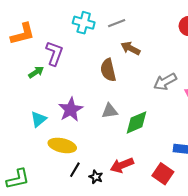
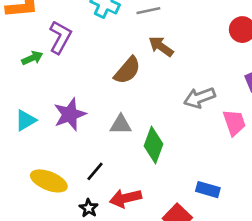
brown semicircle: (108, 70) -> (127, 70), turned -135
green diamond: (137, 122) -> (154, 145), turned -56
yellow ellipse: (62, 145) -> (49, 181), moved
black line: (75, 170) -> (95, 171), moved

